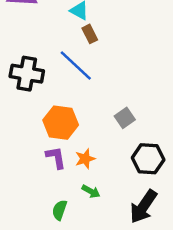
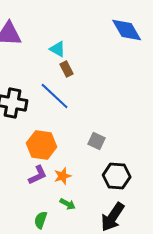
gray square: (125, 118) -> (97, 141), turned -30
purple L-shape: (56, 158) -> (38, 175), turned 75

